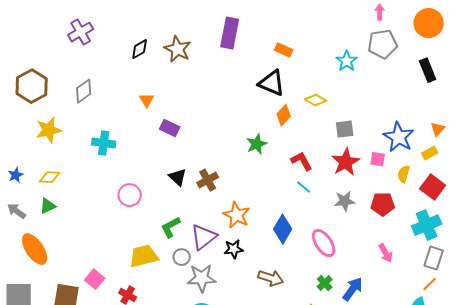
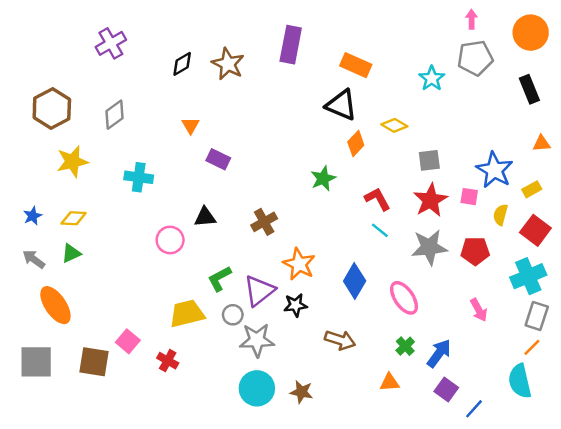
orange rectangle: (284, 50) -> (356, 65), size x1.4
orange triangle: (438, 129) -> (541, 144), moved, turned 42
black triangle: (178, 177) -> (205, 217), moved, turned -48
gray star: (345, 201) -> (429, 247), size x1.4

